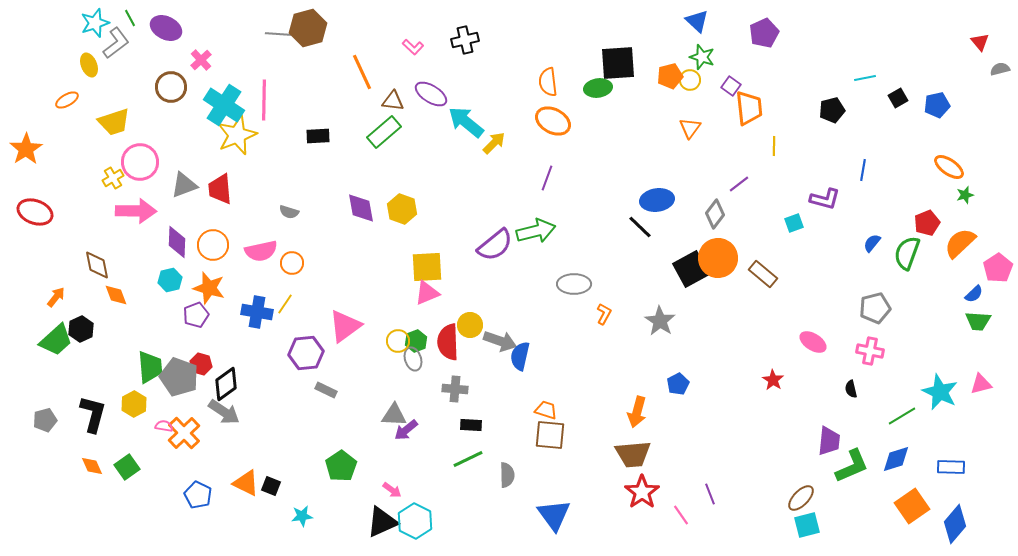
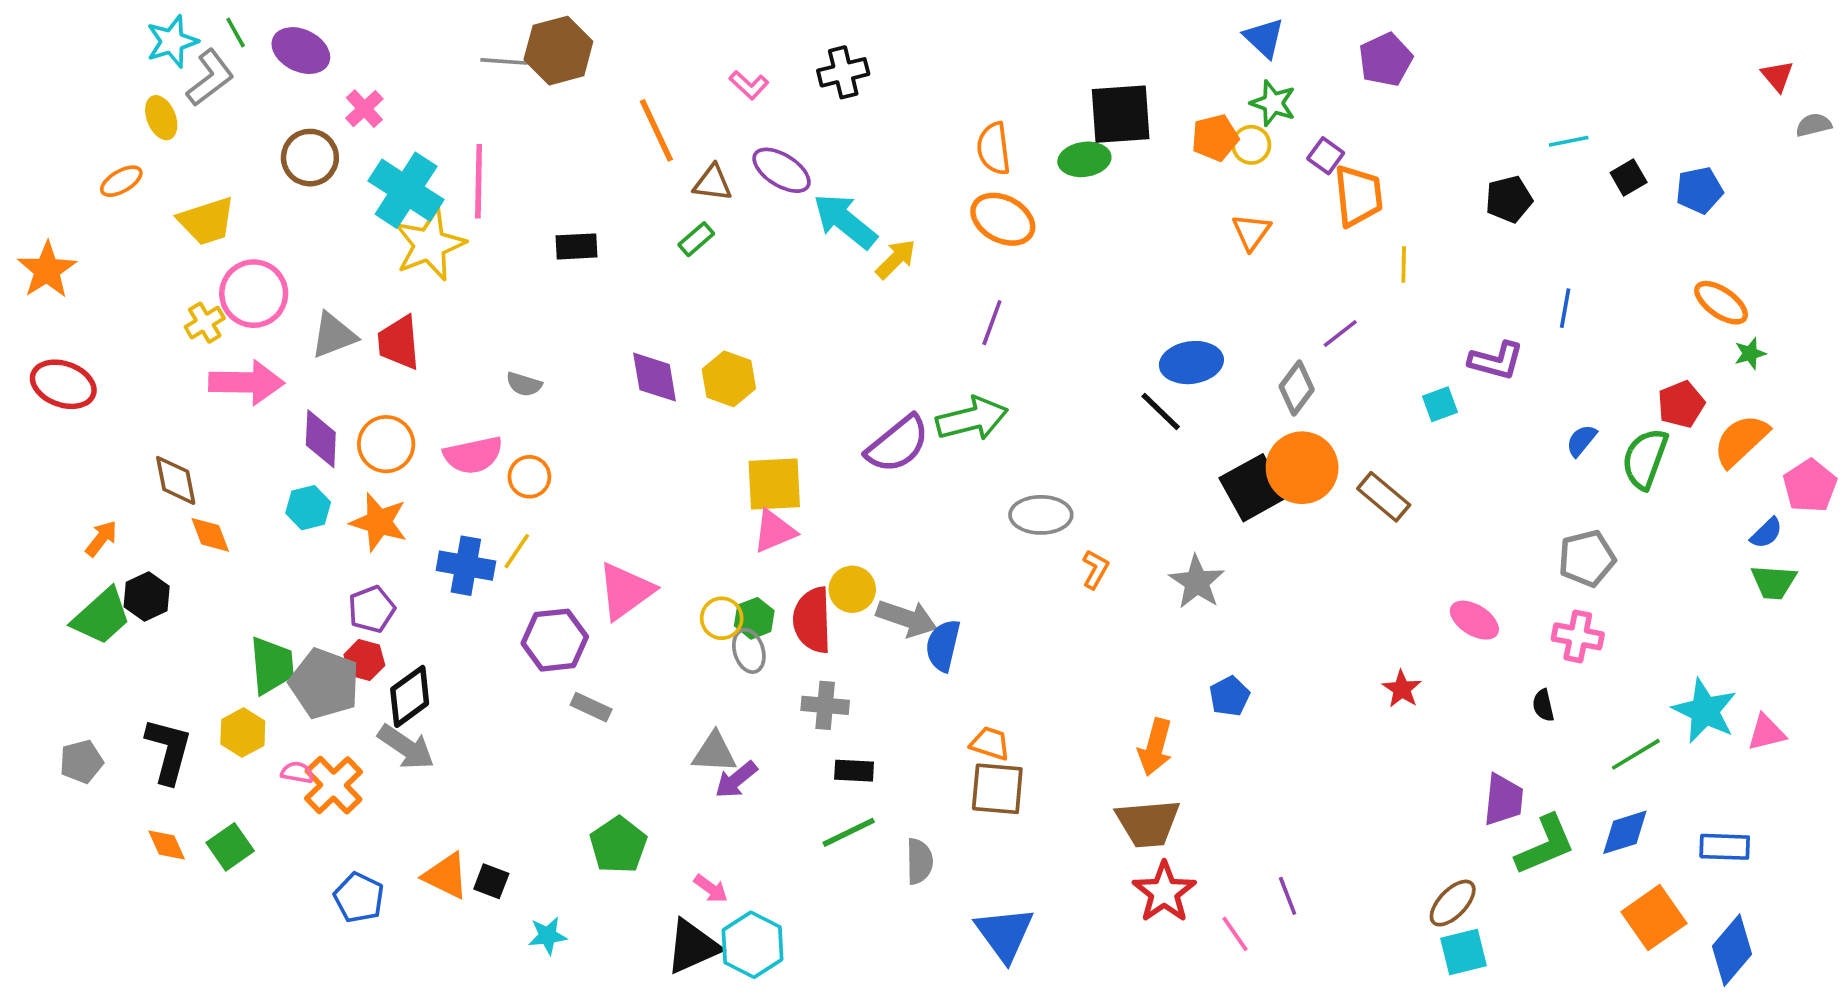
green rectangle: (384, 132) -> (696, 239), size x0.6
purple pentagon: (196, 315) -> (372, 609), moved
pink triangle: (981, 384) -> (1766, 733), moved

